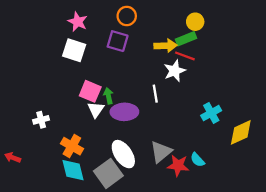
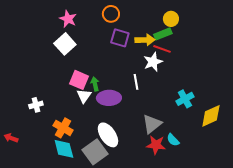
purple square: (118, 41) -> (120, 38), moved
white square: (74, 50) -> (65, 44), turned 30
gray triangle: (161, 152) -> (152, 124), moved

